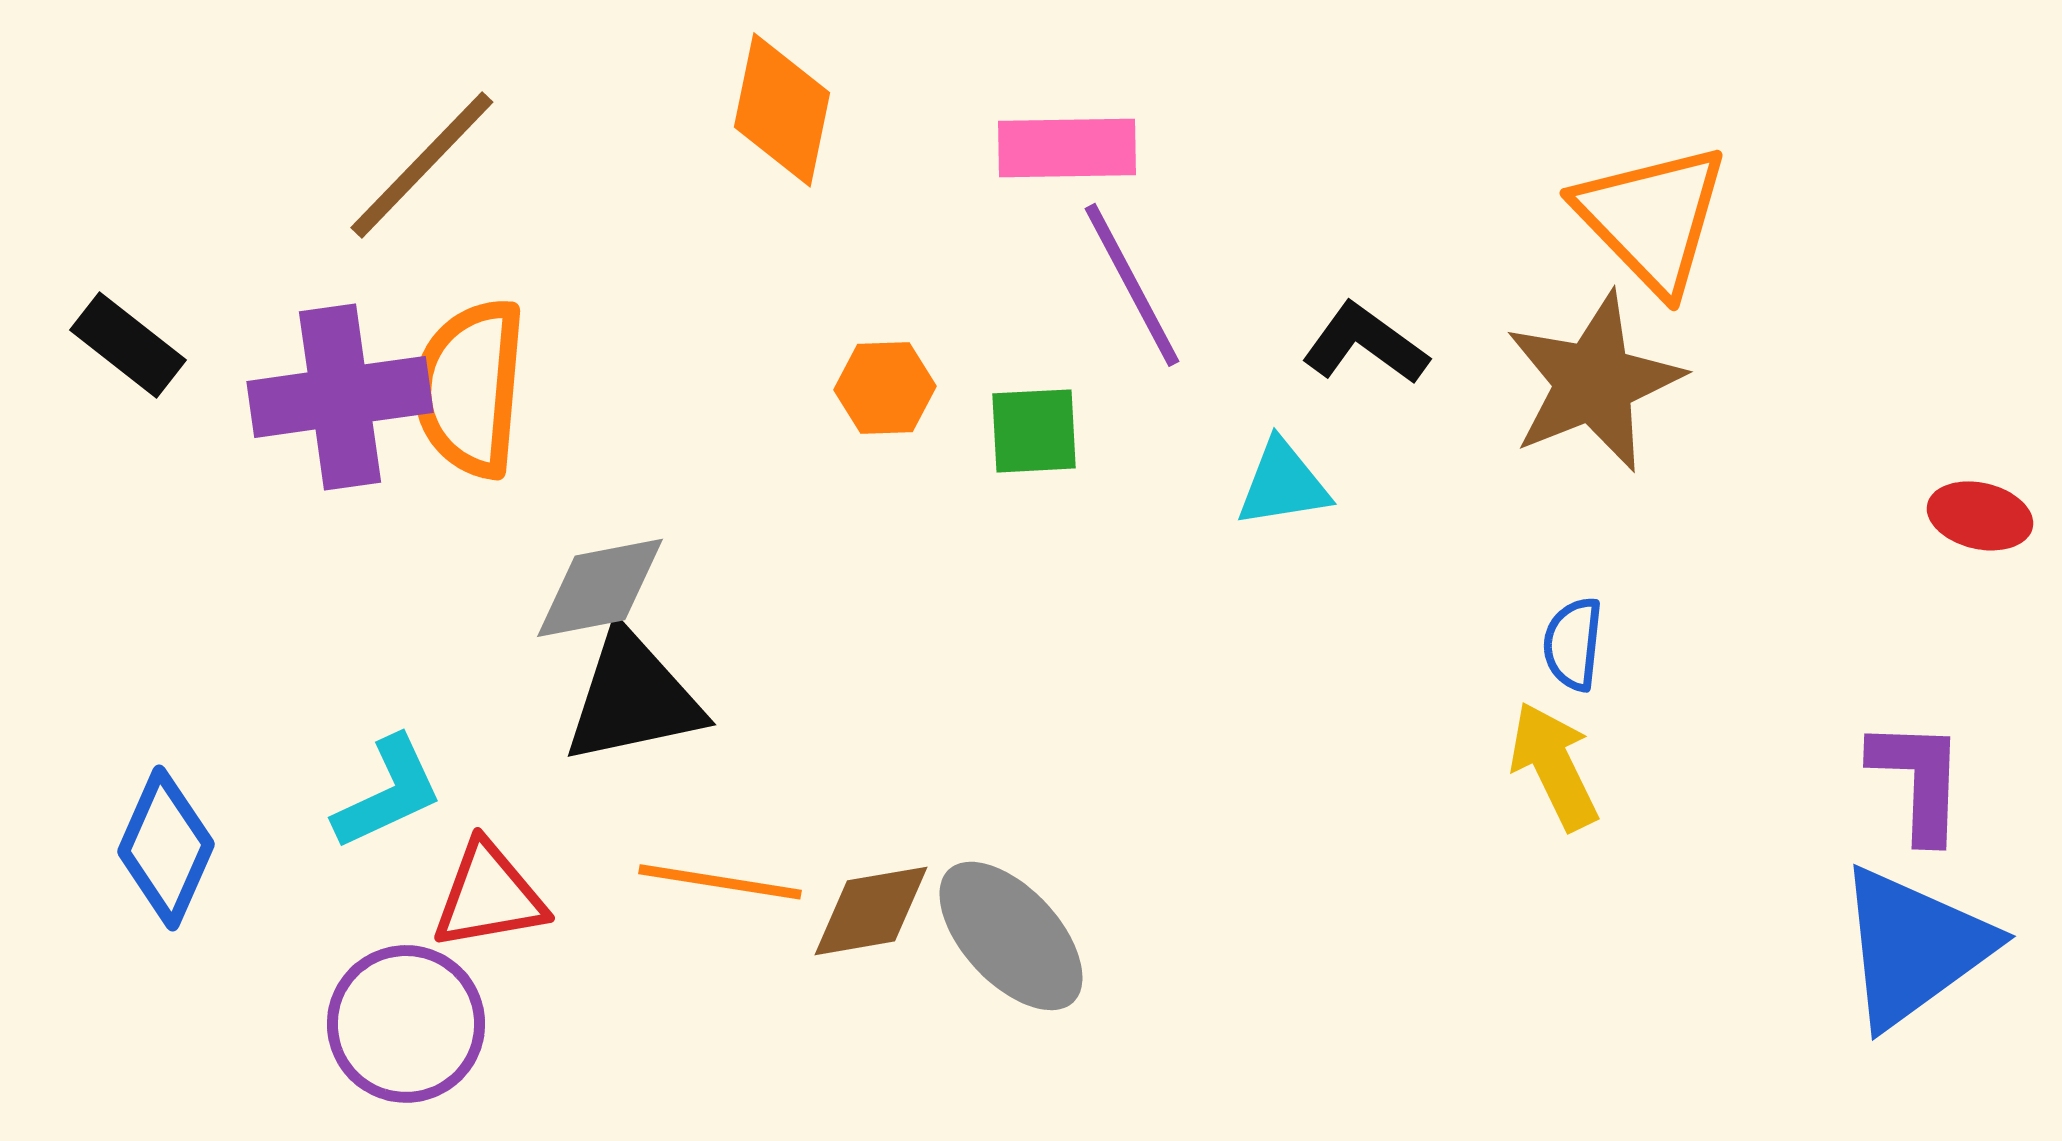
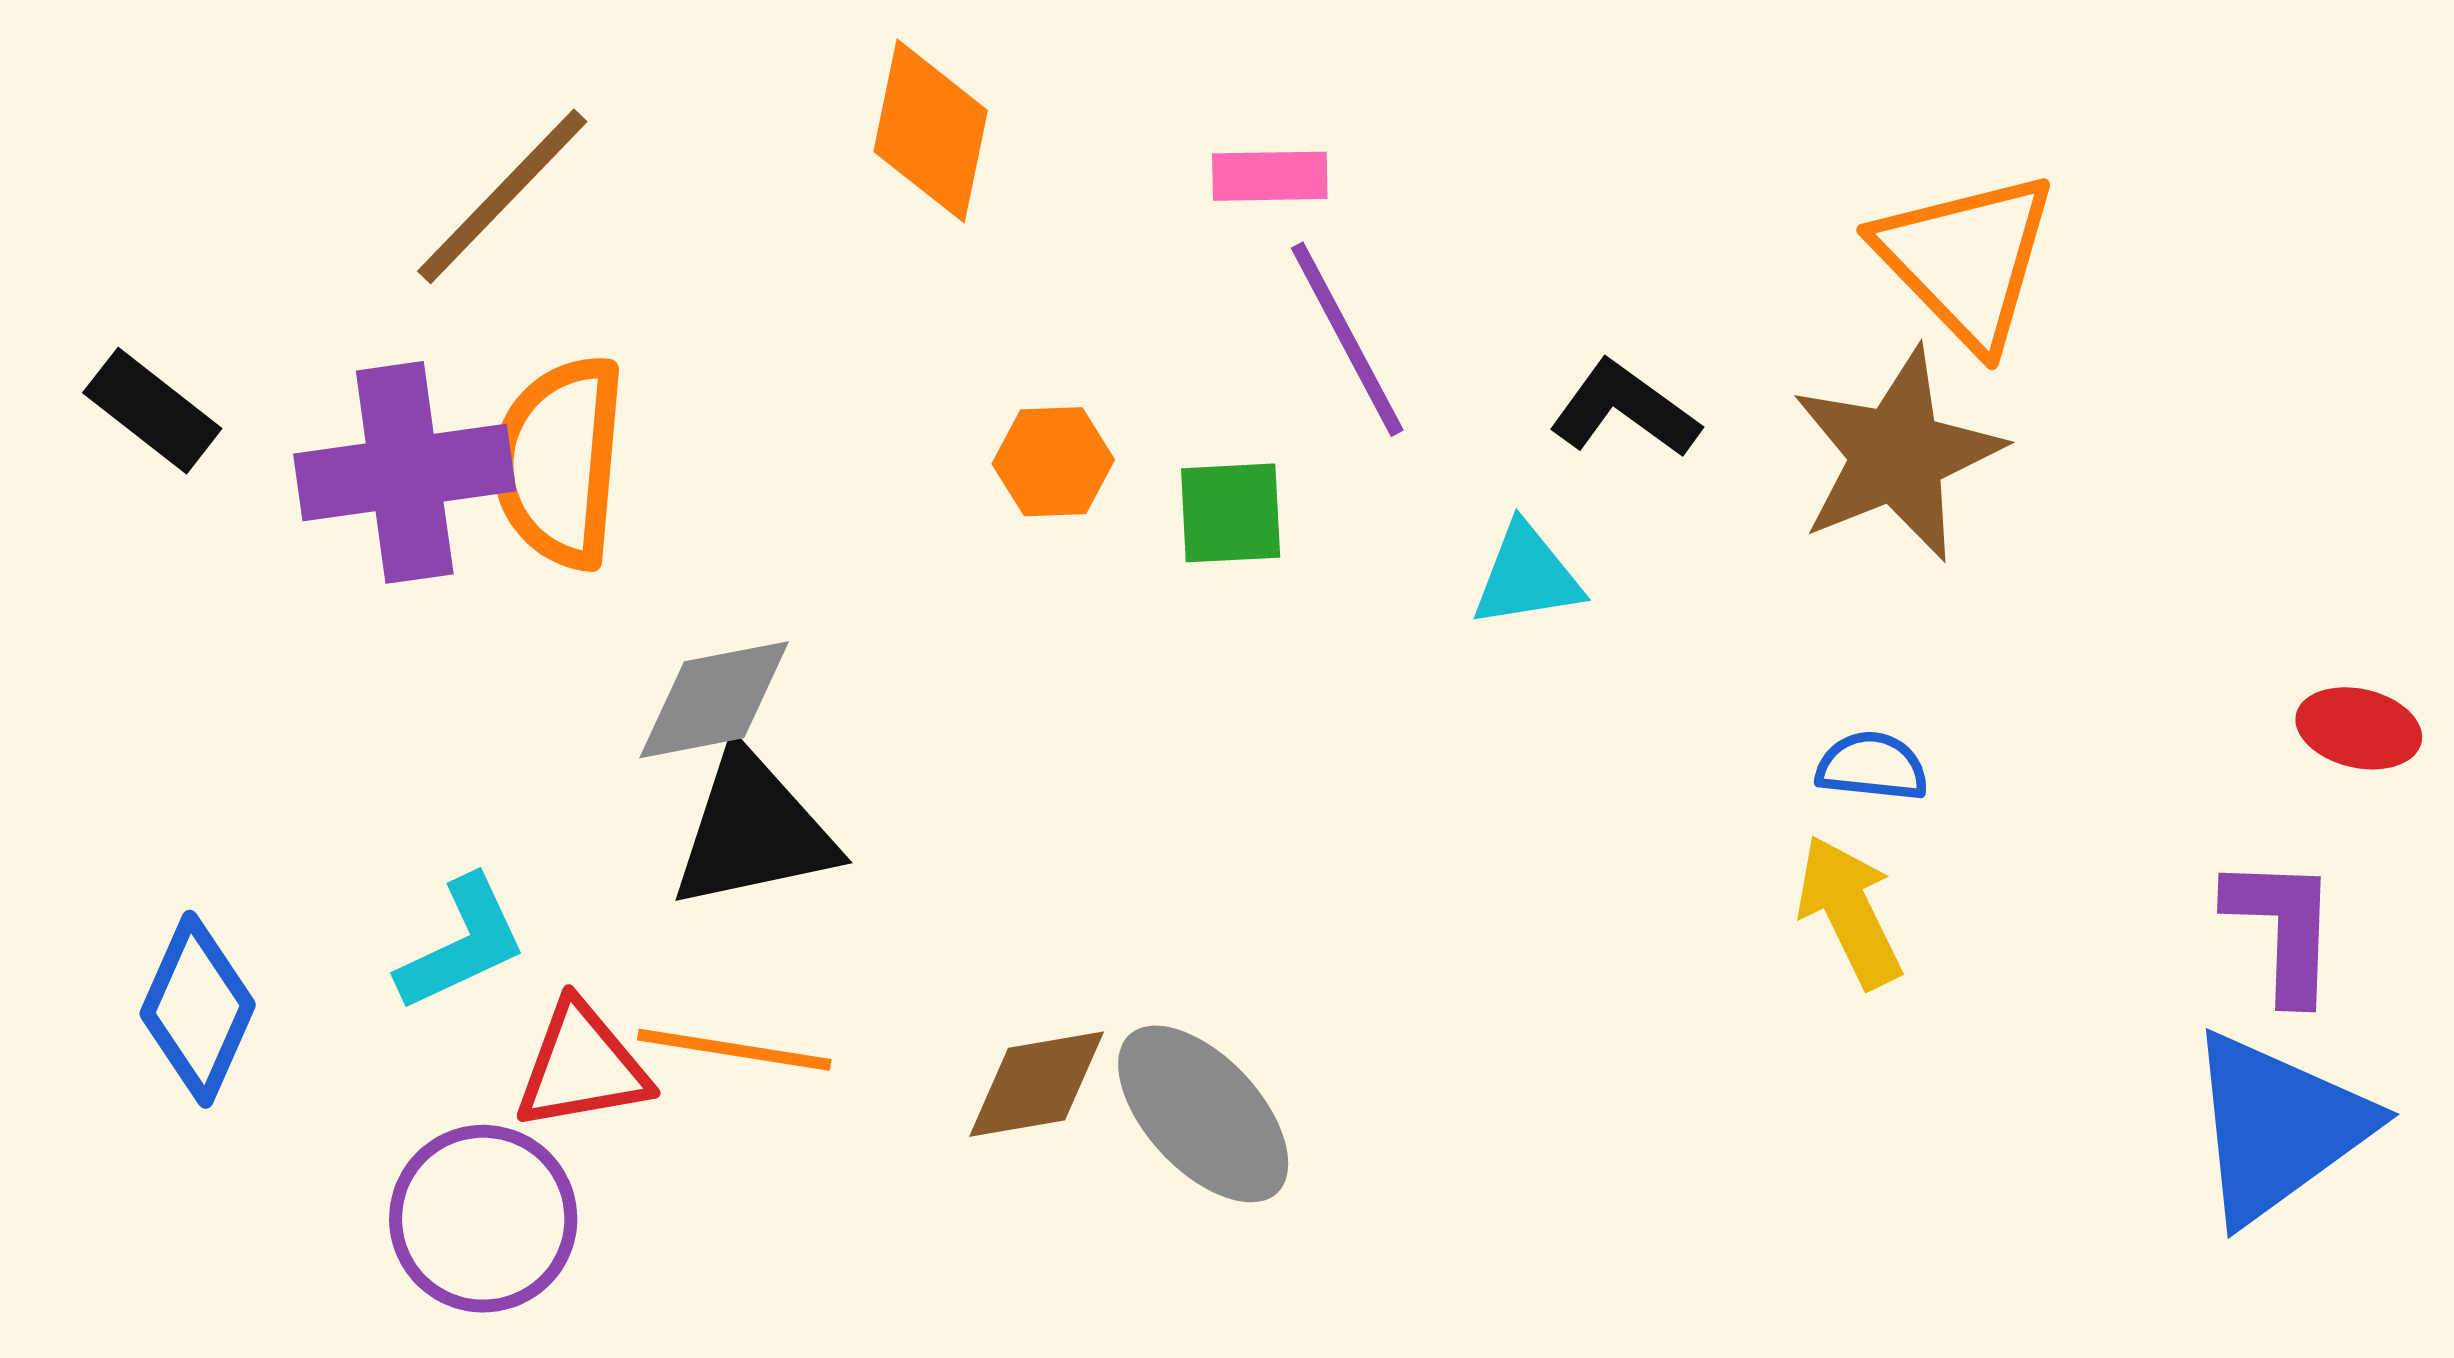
pink rectangle: (1067, 148) -> (1270, 176), size x0.7
red ellipse: (1980, 516) -> (2359, 728), moved
blue semicircle: (1573, 644) -> (1872, 766), turned 90
orange line: (720, 882) -> (734, 1050), moved

